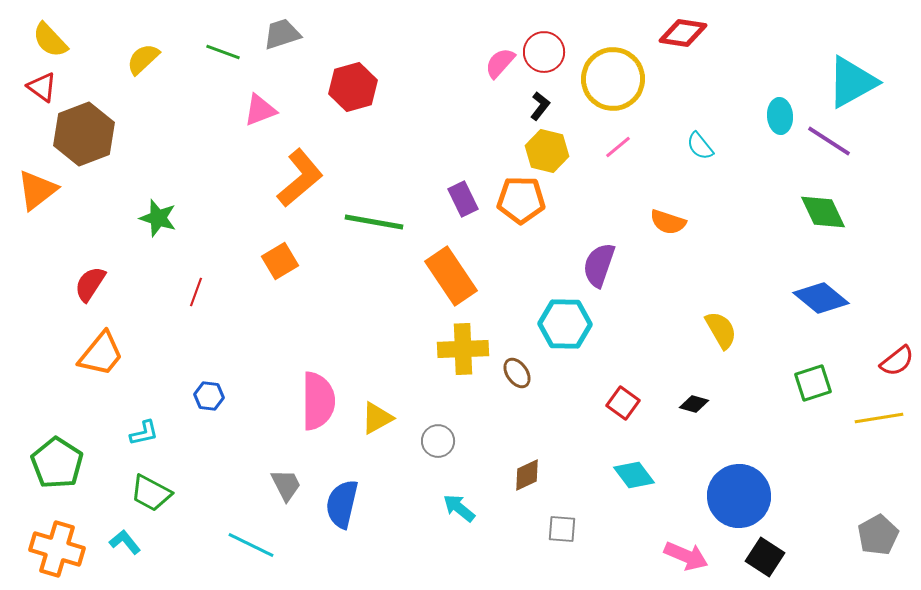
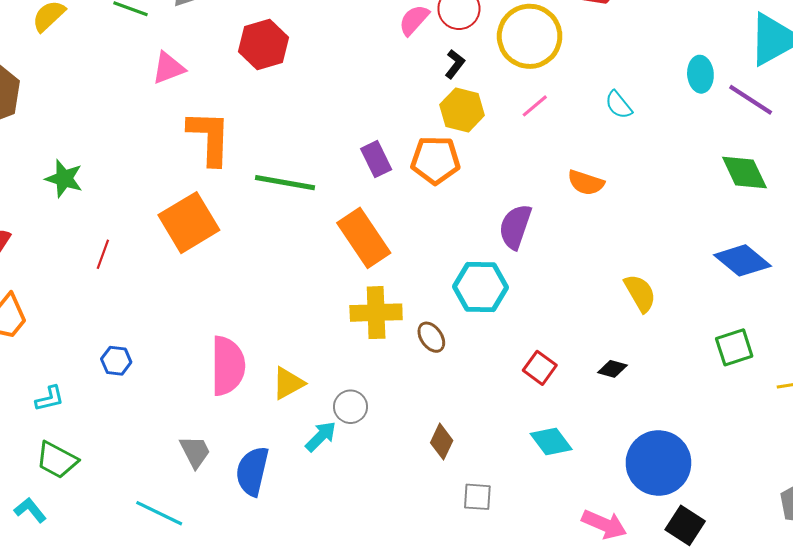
orange L-shape: (300, 178) -> (209, 138), turned -48
orange square: (280, 261) -> (189, 223), size x1.6
brown diamond: (527, 475) -> (442, 442), turned -40
cyan arrow: (459, 508) -> (321, 436), moved, turned 96

